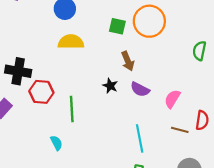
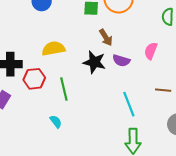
yellow semicircle: (71, 42) -> (53, 49), moved
black star: (110, 86) -> (94, 62), size x1.6
pink semicircle: (172, 99) -> (151, 51), moved

